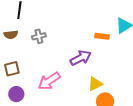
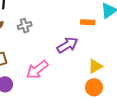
yellow triangle: (95, 84) -> (95, 66), moved

